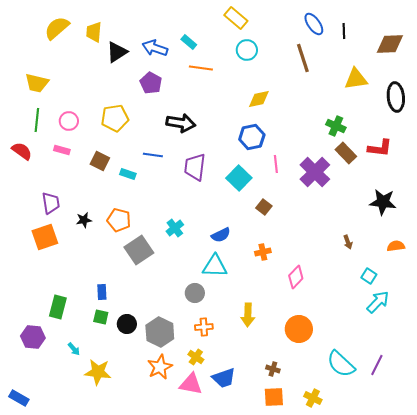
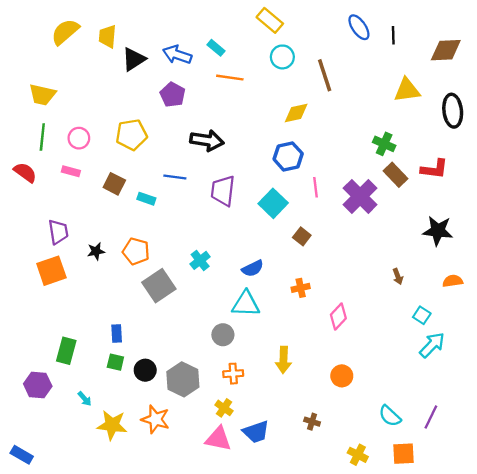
brown line: (303, 58) -> (325, 75), moved
orange circle: (299, 329) -> (342, 376), size x0.7
cyan semicircle: (341, 364) -> (390, 416), size x0.7
orange star: (160, 367) -> (155, 419), moved, turned -30
orange square: (274, 397) -> (404, 454), moved

